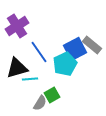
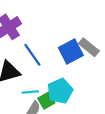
cyan pentagon: (65, 64) -> (60, 91), moved
cyan line: (30, 79) -> (30, 92), moved

